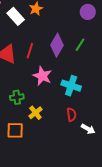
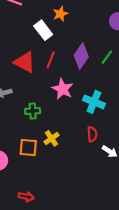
white rectangle: (16, 16) -> (43, 30), moved
yellow cross: (35, 113) -> (51, 138), moved

